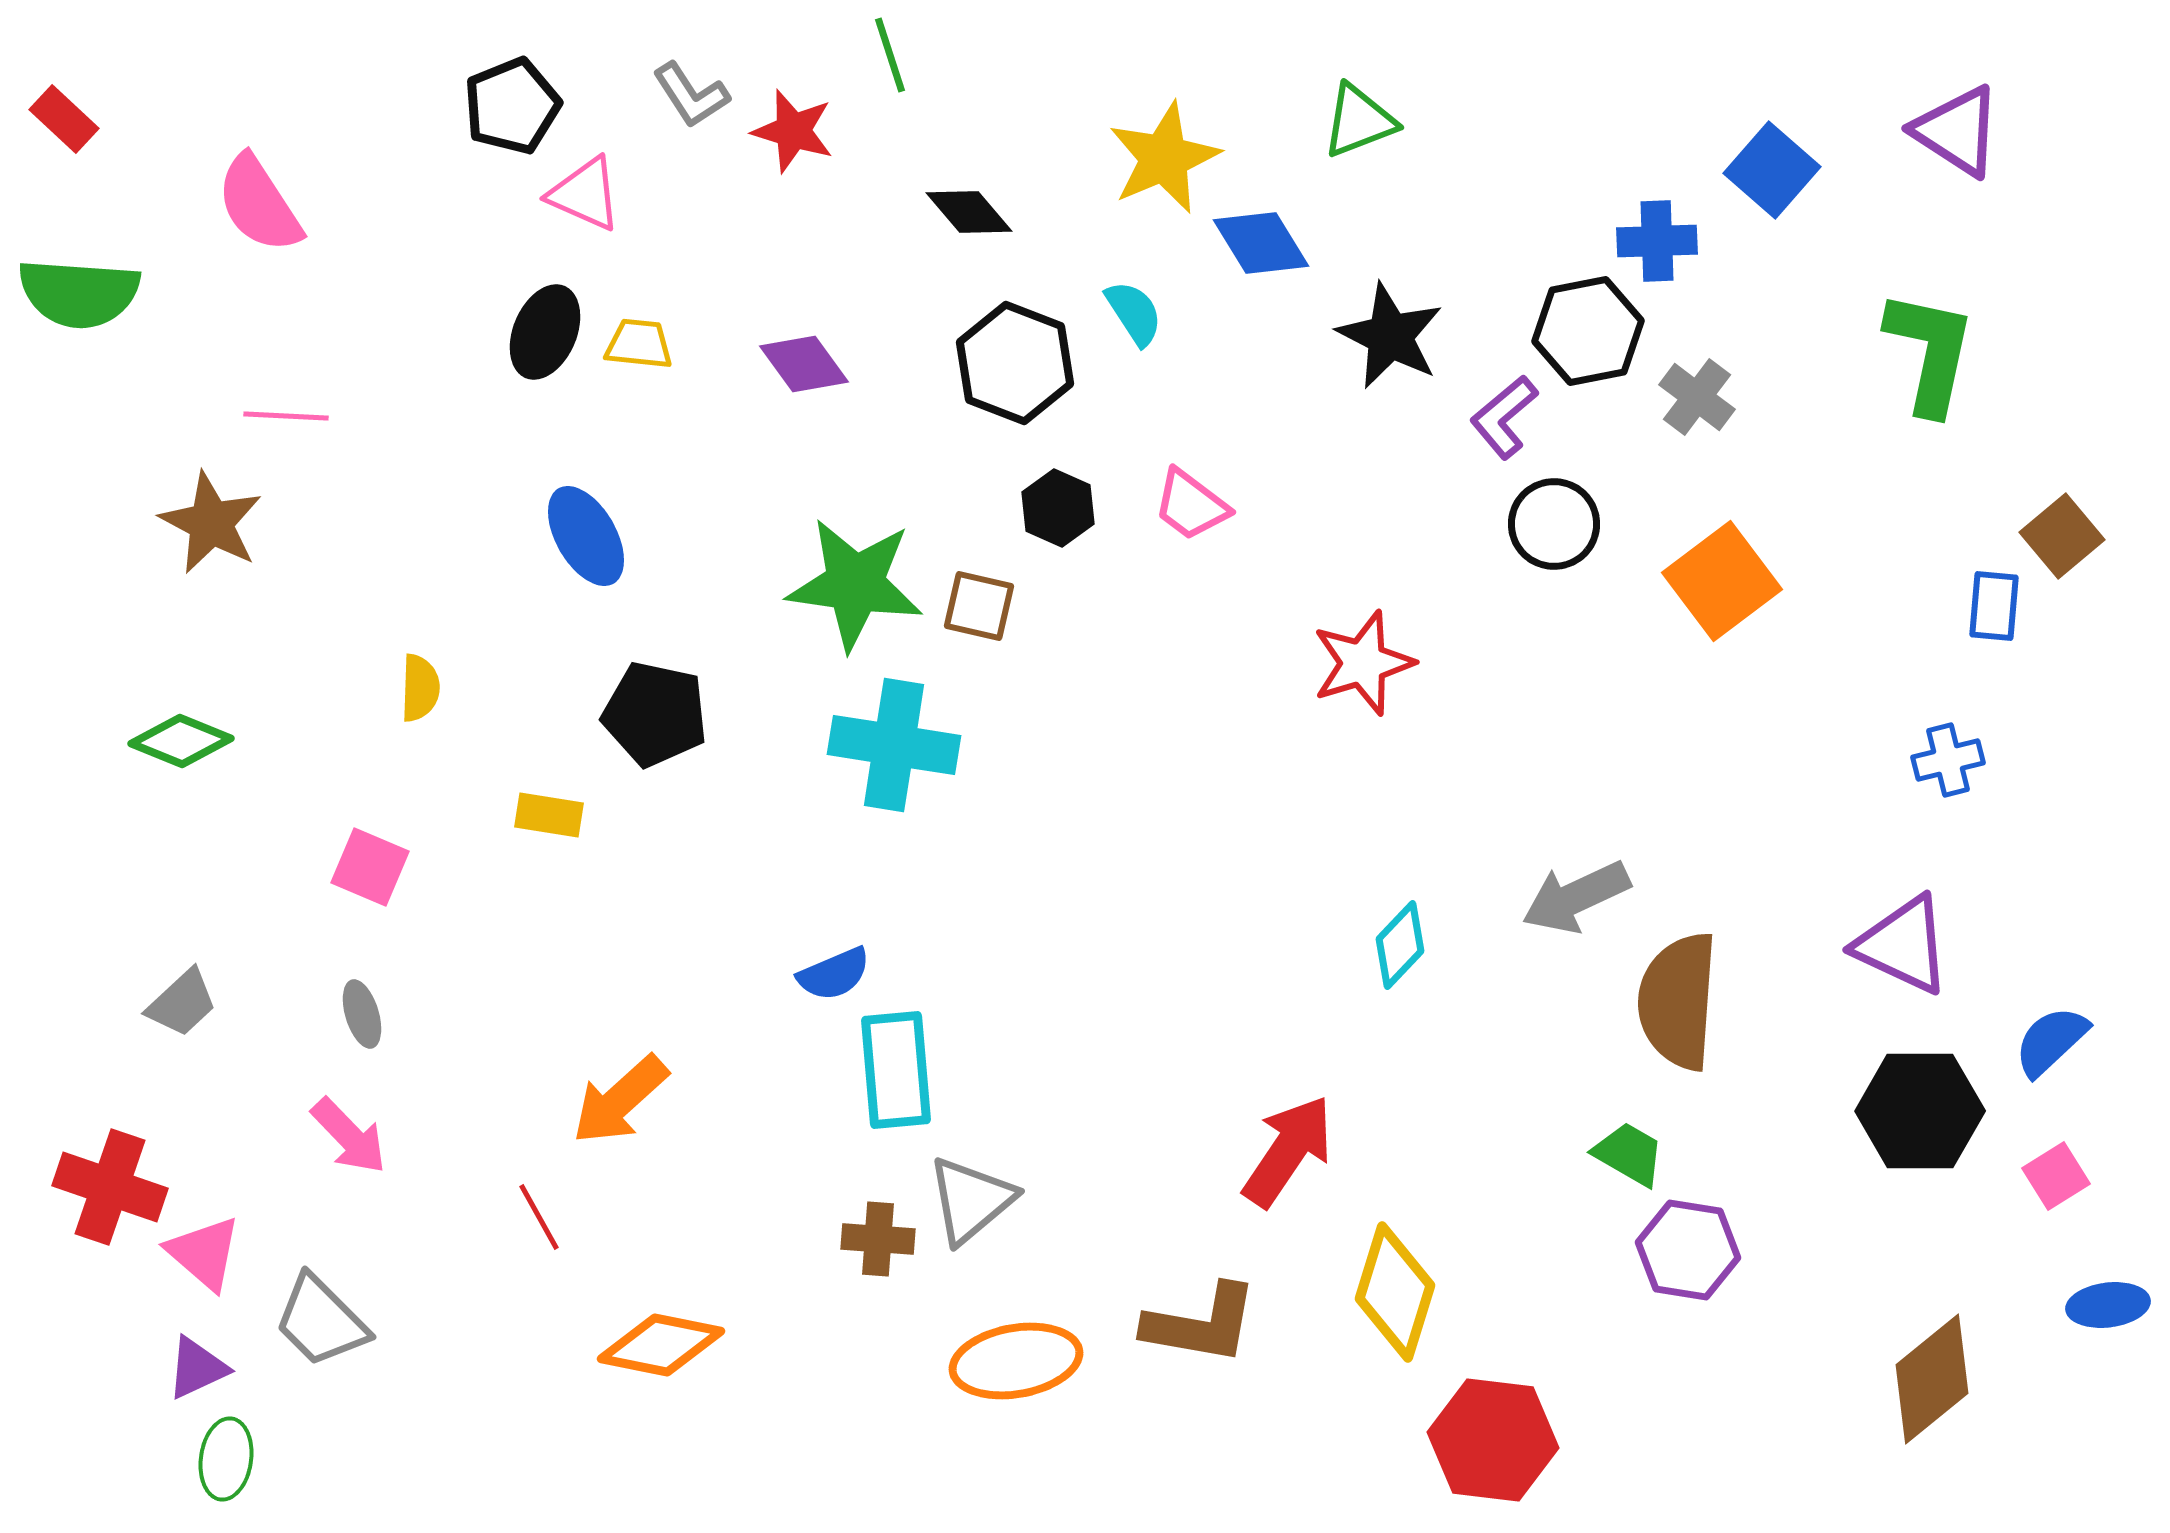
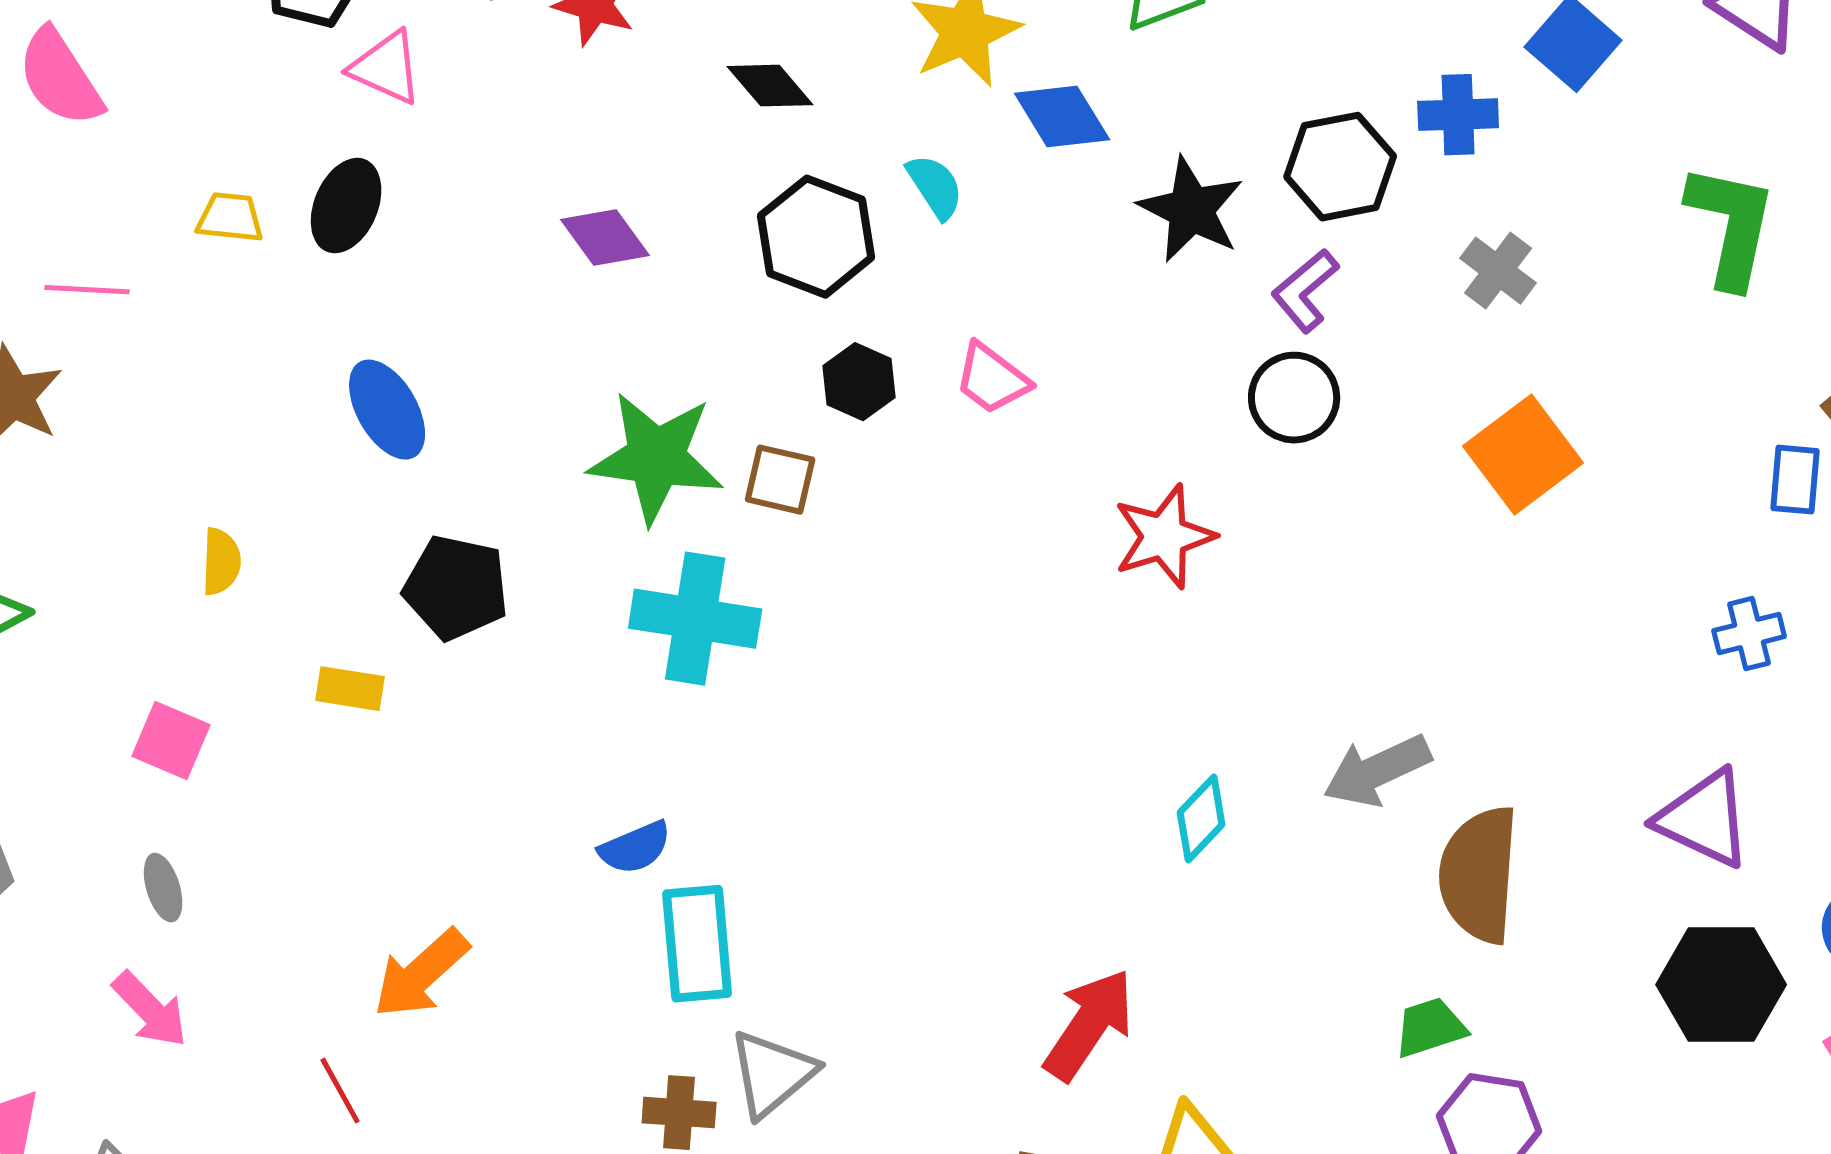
black hexagon: (1588, 331) -> (1340, 167), moved
yellow trapezoid: (639, 344) -> (230, 218), moved
black circle: (1554, 524) -> (1294, 398), moved
green trapezoid: (1629, 1154) -> (1430, 1028), turned -48

